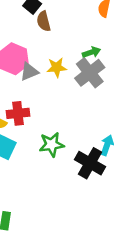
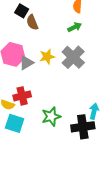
green arrow: (91, 52) -> (75, 27), moved
black cross: (90, 163) -> (83, 127), turned -30

